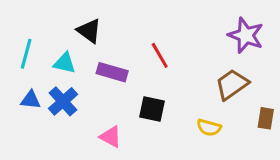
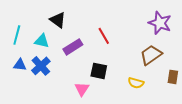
purple rectangle: (112, 72) -> (73, 47), turned -48
pink triangle: (111, 137) -> (82, 89), moved, turned 35

